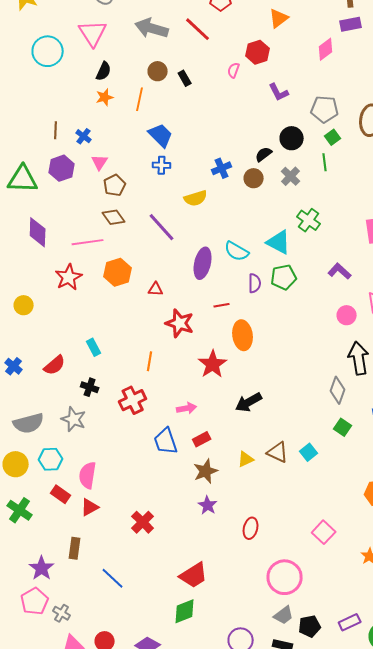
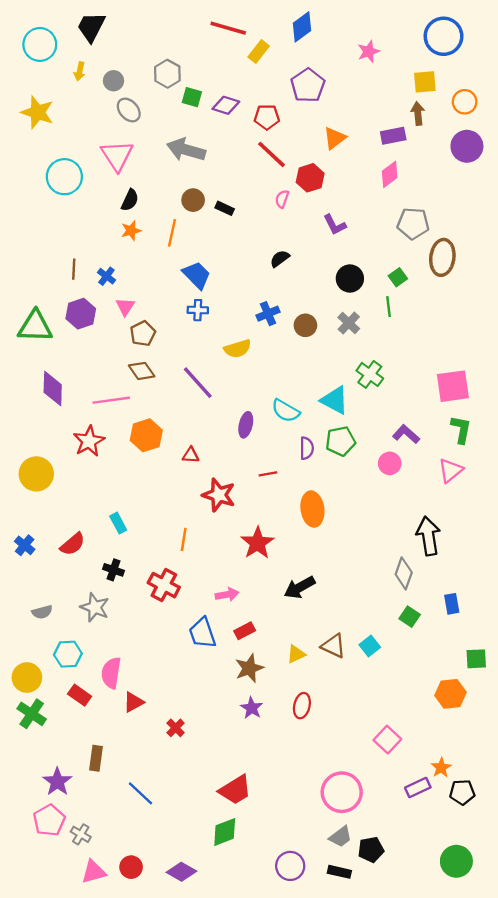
purple rectangle: (351, 24) -> (393, 136), moved
red line: (198, 29) -> (271, 154), moved
black rectangle: (185, 78) -> (225, 208), turned -35
gray pentagon: (325, 109) -> (413, 224), moved
black semicircle: (264, 154) -> (280, 259), moved
purple ellipse: (203, 263) -> (246, 425), size x0.7
yellow circle: (24, 305) -> (36, 474), size x1.5
pink circle: (347, 315) -> (390, 463), moved
orange ellipse: (243, 335) -> (312, 509), moved
red cross: (133, 400) -> (164, 585), turned -36
gray semicircle: (29, 423) -> (42, 612), size x0.6
yellow circle: (16, 464) -> (27, 678), moved
red triangle: (90, 507) -> (133, 702), moved
red cross: (143, 522) -> (176, 728), size x0.7
red ellipse: (251, 528) -> (302, 706), moved
purple rectangle: (350, 622) -> (418, 788), moved

